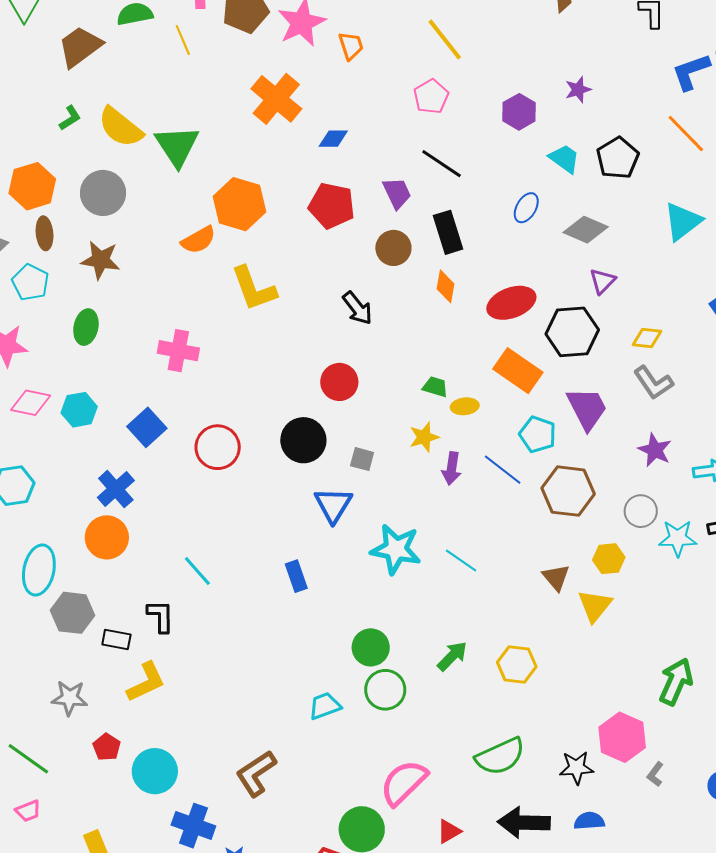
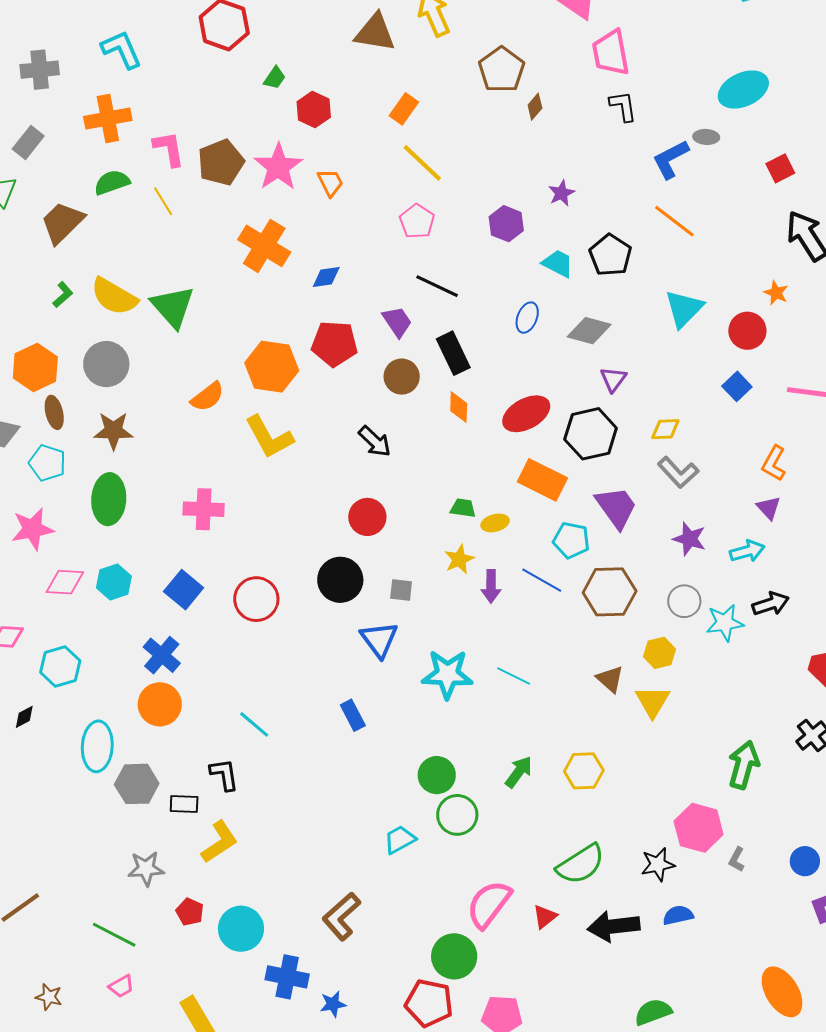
orange hexagon: (240, 204) -> (272, 367), moved
green ellipse: (86, 327) -> (109, 499), size x1.4
red triangle: (449, 831) -> (545, 917), moved

